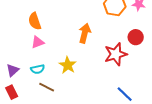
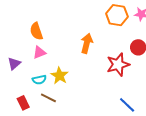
yellow star: (68, 65) -> (59, 76), moved
purple triangle: (13, 70) -> (14, 64), moved
red rectangle: (12, 92) -> (23, 103), moved

